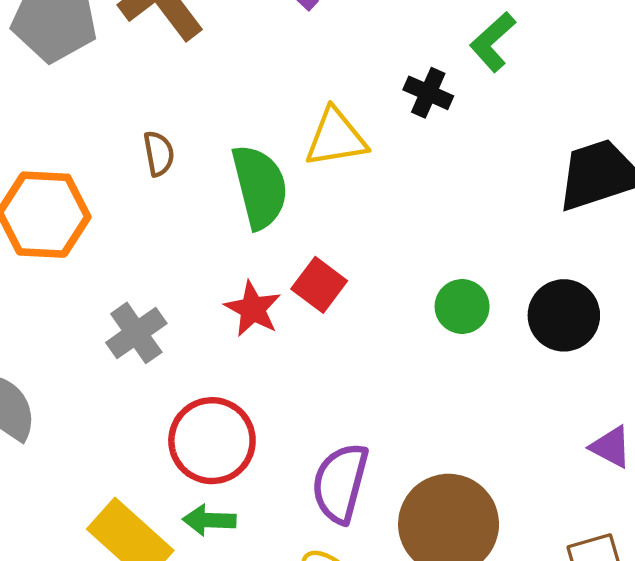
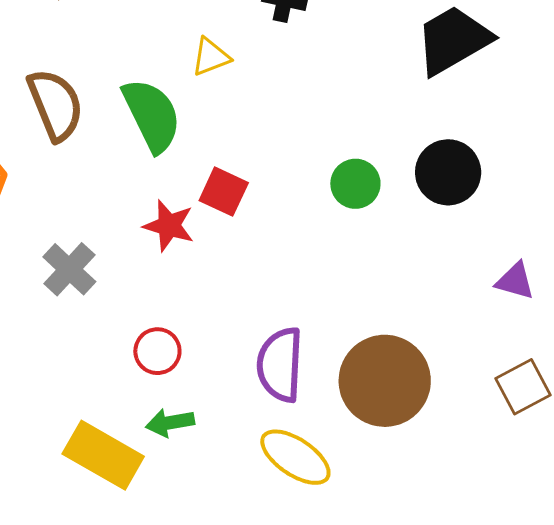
yellow triangle: (336, 138) -> (211, 57), size x0.7
brown semicircle: (159, 154) -> (55, 105), size x1.8
red circle: (212, 441) -> (157, 351), size x0.6

